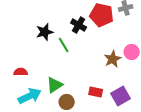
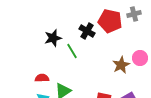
red semicircle: (21, 72) -> (42, 78), moved

